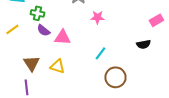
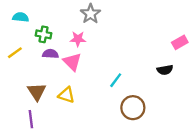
pink star: (97, 17) -> (78, 39), moved
purple semicircle: (43, 30) -> (50, 54), turned 144
pink triangle: (62, 37) -> (72, 62), turned 42

